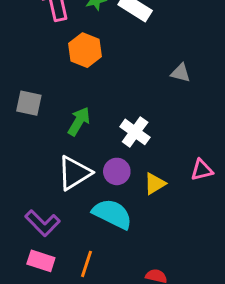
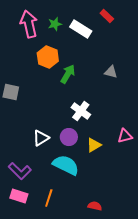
green arrow: (79, 121) -> (68, 74), moved
white triangle: (74, 173) -> (41, 138), size x0.7

